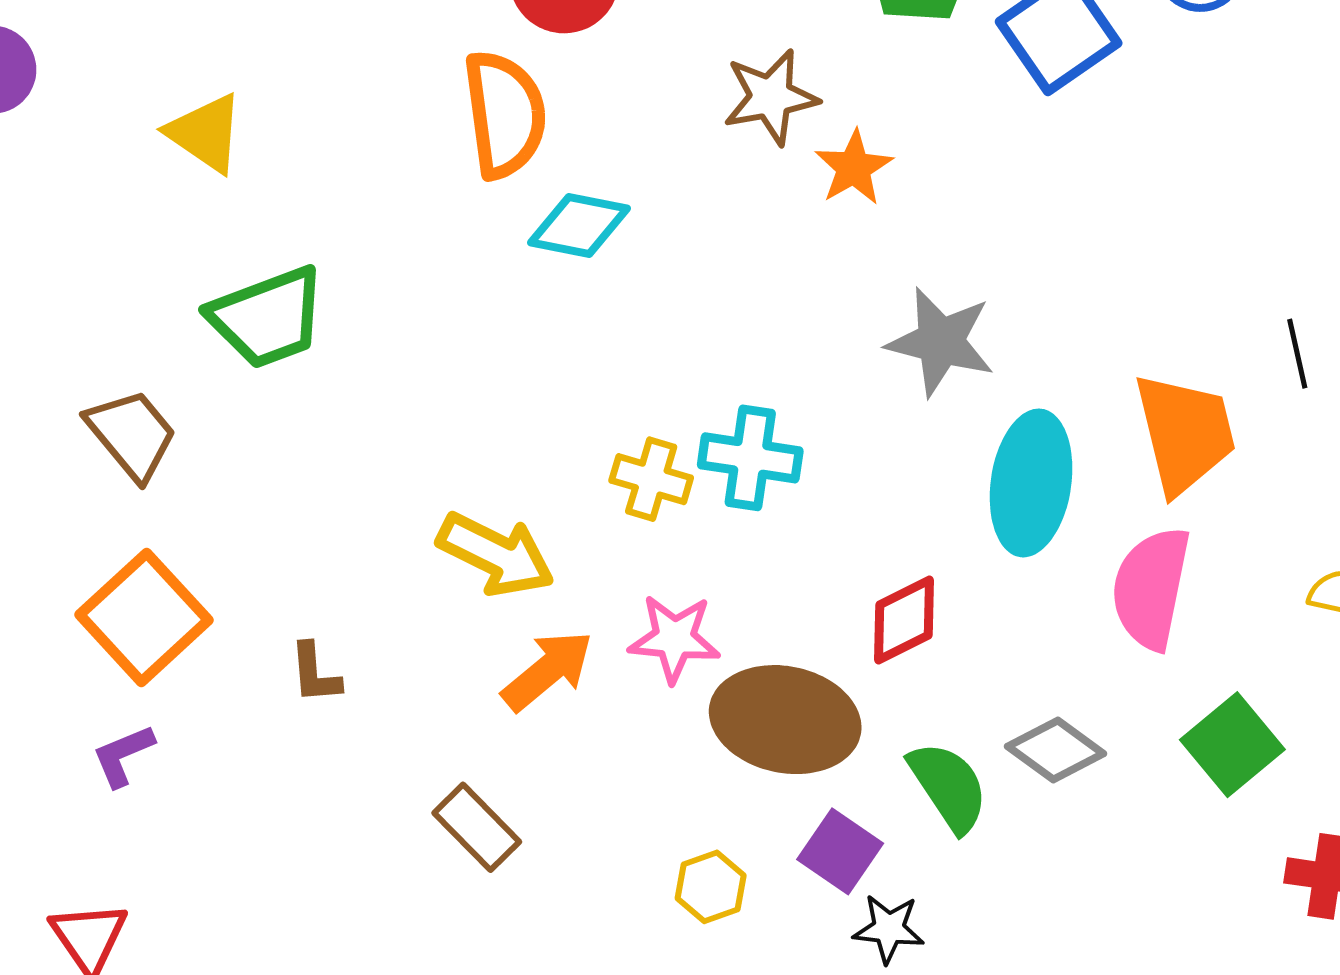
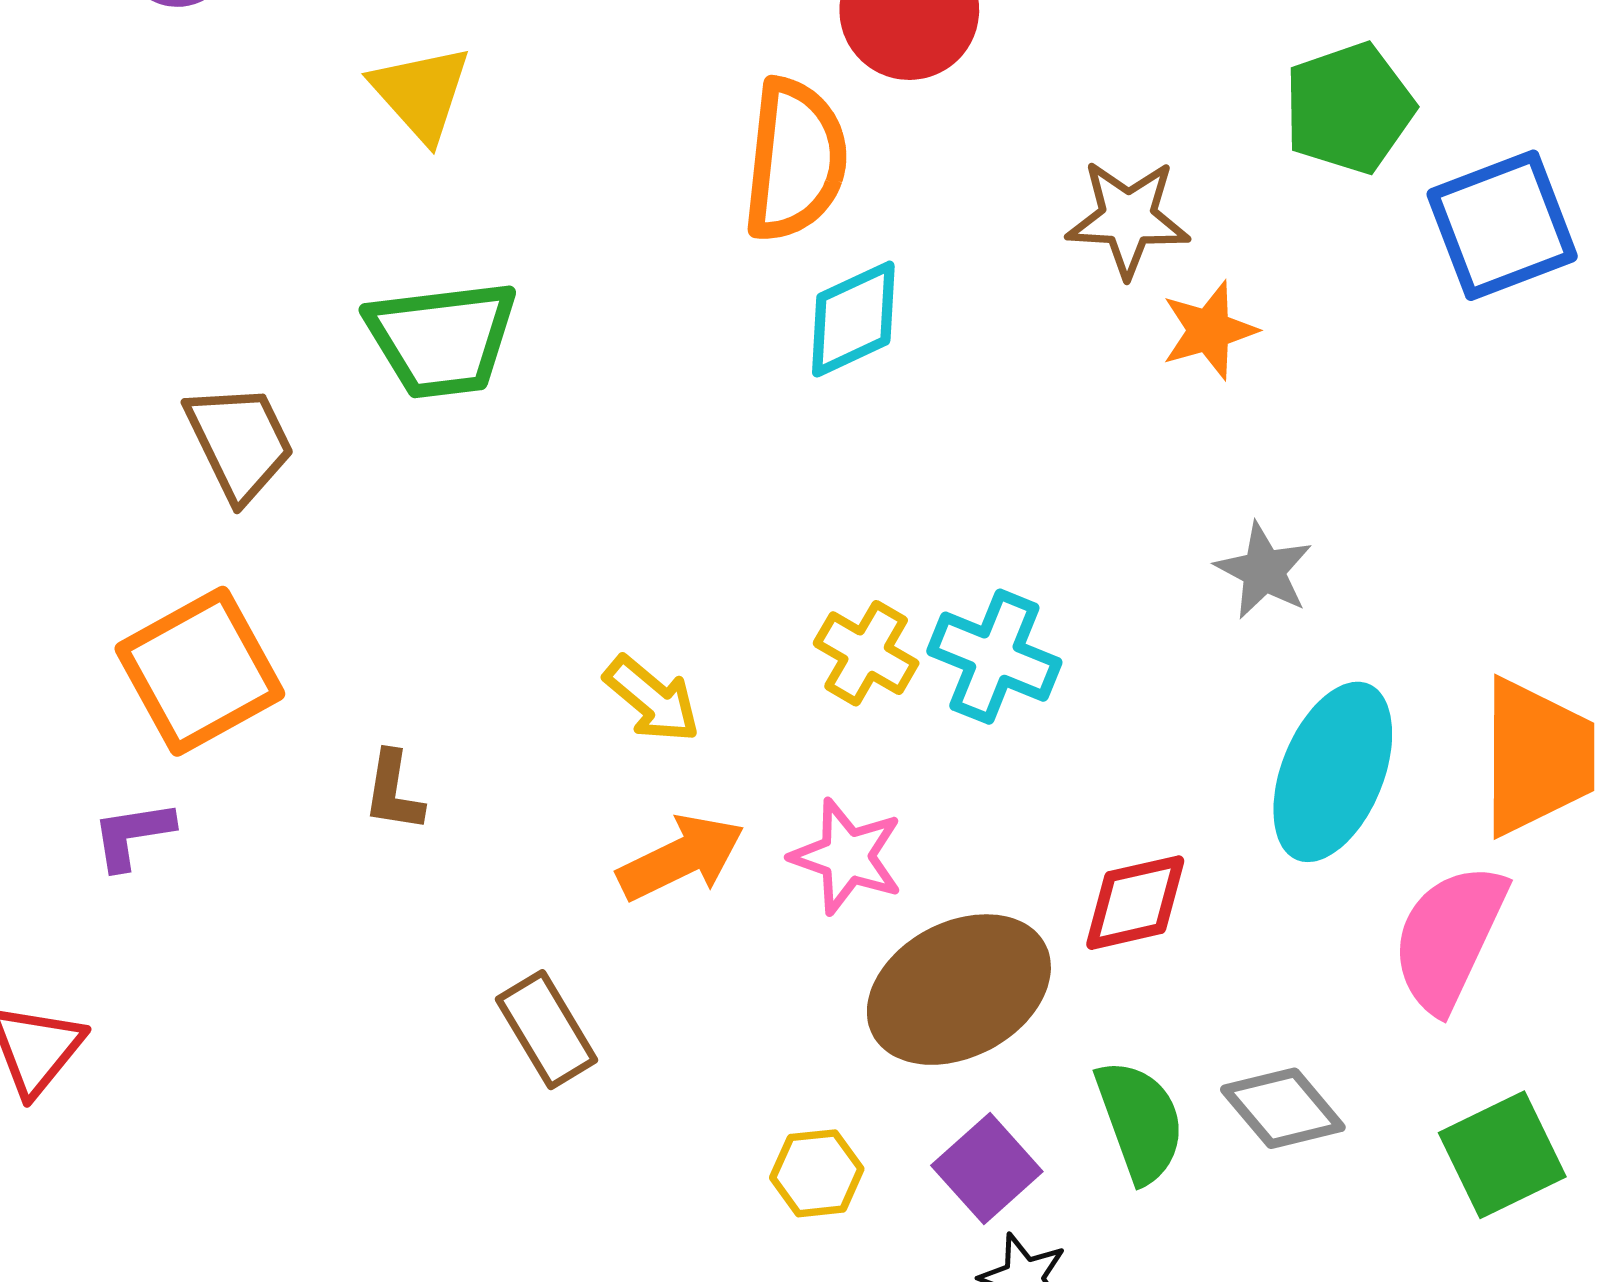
cyan diamond: (579, 225) -> (853, 319), turned -50
gray star: (941, 342) -> (1264, 571), size x0.7
yellow arrow: (496, 554) -> (652, 699), size x0.7
brown ellipse: (785, 720) -> (959, 990), turned -53

